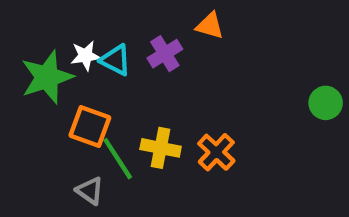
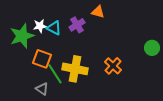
yellow cross: (161, 148) -> (75, 69), size x1.4
orange cross: (216, 152) -> (113, 66), moved

